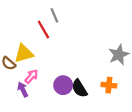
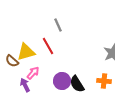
gray line: (54, 15) -> (58, 25), moved
red line: (43, 30) -> (48, 46), moved

